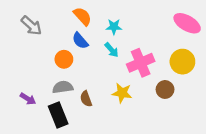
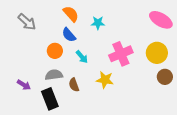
cyan arrow: (112, 50) -> (82, 57), moved
brown circle: (165, 89) -> (165, 77), moved

